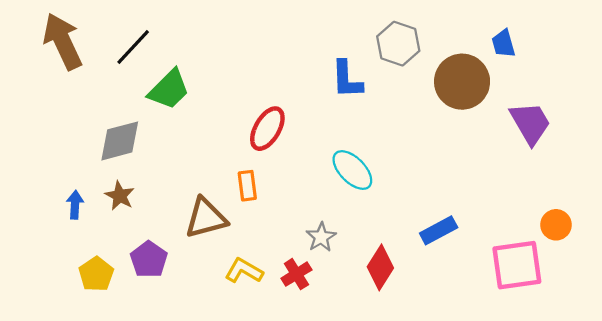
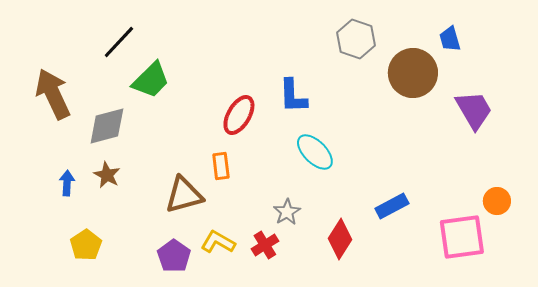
brown arrow: (63, 41) -> (53, 94), moved
blue L-shape: (347, 79) -> (293, 96), moved
purple pentagon: (149, 260) -> (174, 256), moved

